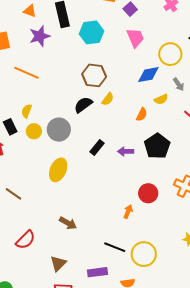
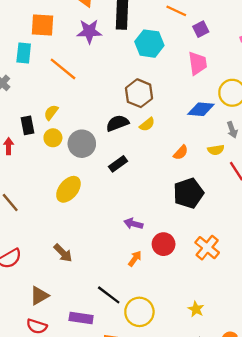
yellow semicircle: (161, 99) -> (216, 150), moved
black rectangle: (97, 148) -> (118, 164), moved
purple arrow: (126, 151) -> (133, 224), moved

